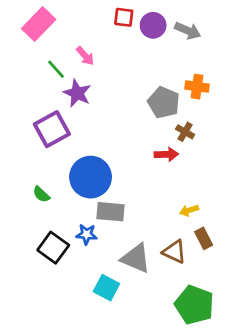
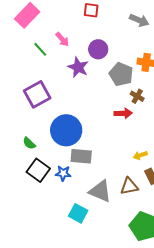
purple circle: (153, 25) -> (98, 49), moved
purple star: (77, 93) -> (78, 67), moved
black square: (53, 248) -> (38, 170), moved
brown triangle: (174, 252) -> (129, 186), turned -36

